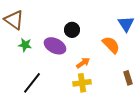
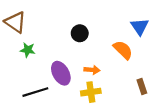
purple ellipse: (55, 46) -> (61, 73), moved, turned 35
orange arrow: (83, 63) -> (92, 70), turned 40
black line: (32, 83) -> (35, 92), turned 35

